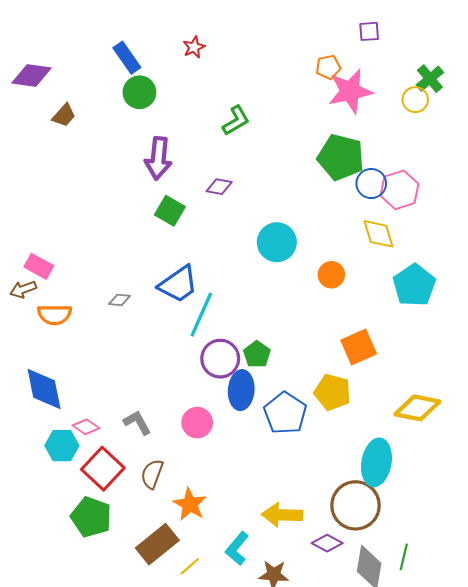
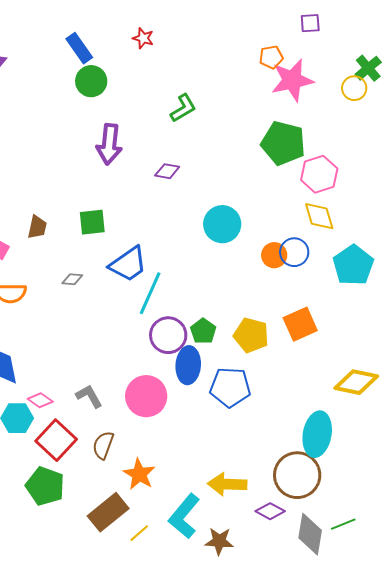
red star: (194, 47) -> (143, 38), turned -30
brown trapezoid: (64, 115) -> (37, 227), moved, turned -30
blue circle: (371, 184) -> (294, 252), moved
pink hexagon: (400, 190) -> (319, 174), moved
green square: (170, 211) -> (92, 222), moved, turned -36
yellow pentagon: (332, 392) -> (251, 335), moved
blue pentagon: (285, 413) -> (230, 387), turned -30
pink circle: (197, 423) -> (146, 396), size x1.4
cyan L-shape: (237, 548) -> (184, 516), size x1.4
green line: (404, 557) -> (343, 524), turned 55

